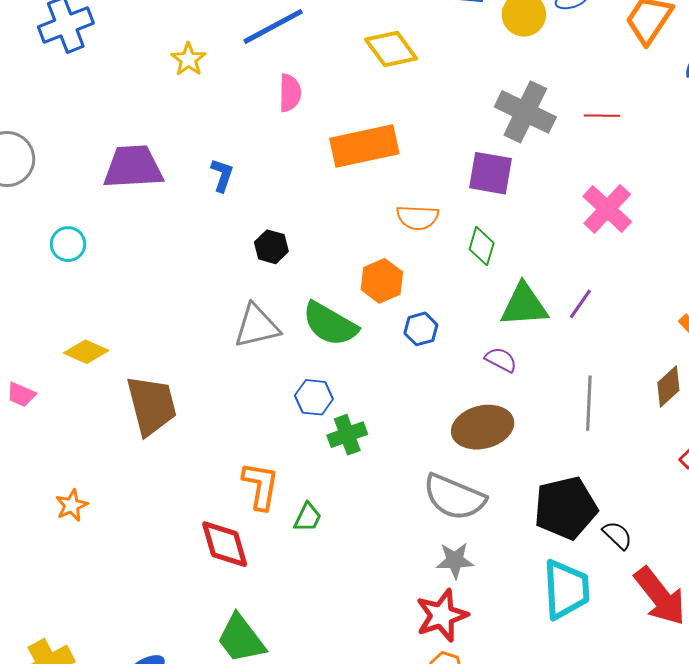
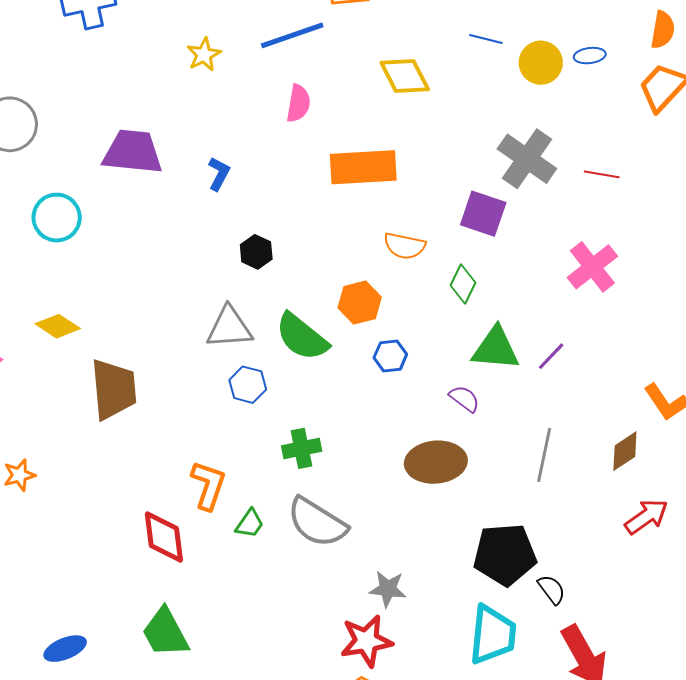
cyan circle: (68, 244) -> (57, 218), size x1.4
blue hexagon: (314, 397) -> (248, 385), moved
gray semicircle: (454, 497) -> (317, 522), moved

